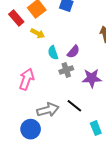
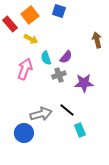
pink arrow: (27, 79) -> (25, 69), moved
cyan rectangle: (96, 128) -> (80, 130), moved

